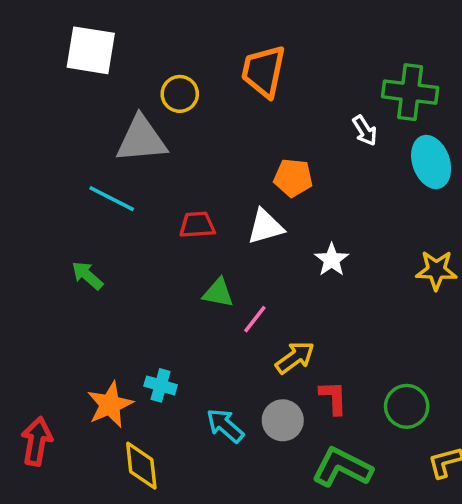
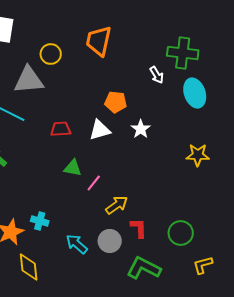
white star: (332, 260) -> (141, 129), moved

